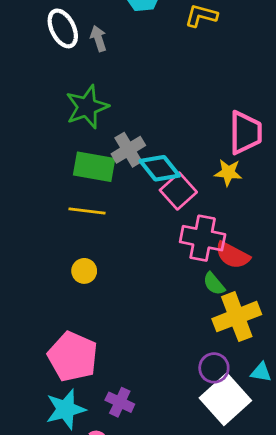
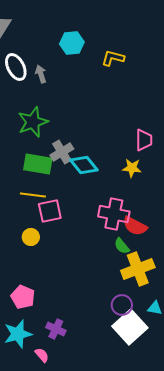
pink trapezoid: (245, 133) -> (144, 140), size x0.7
pink square: (178, 191) -> (50, 211), moved, turned 30
pink pentagon: (73, 357) -> (23, 297), size x0.7

